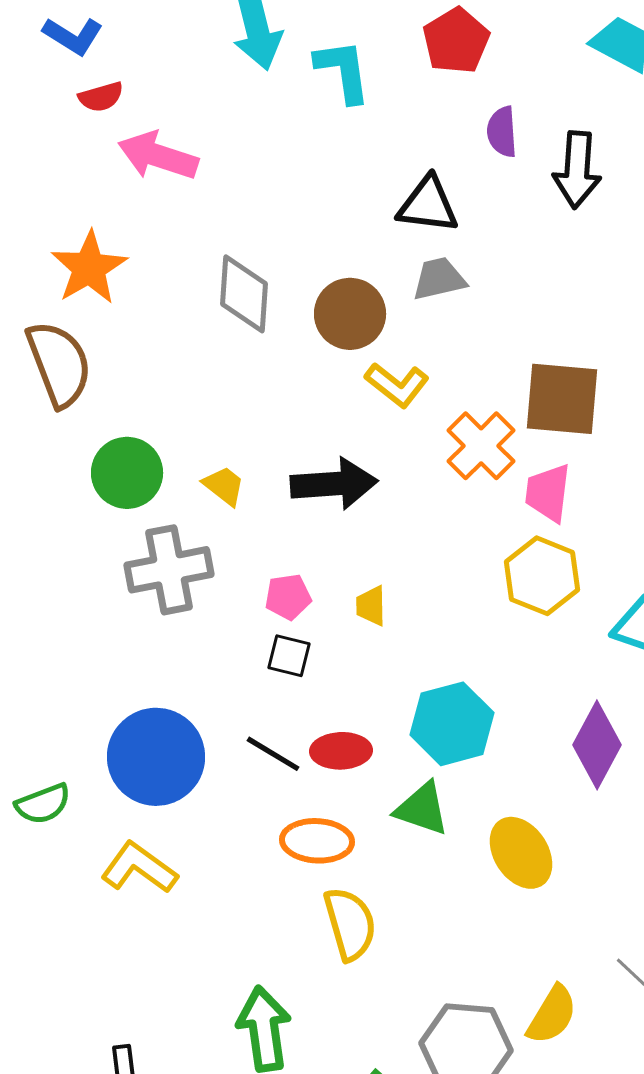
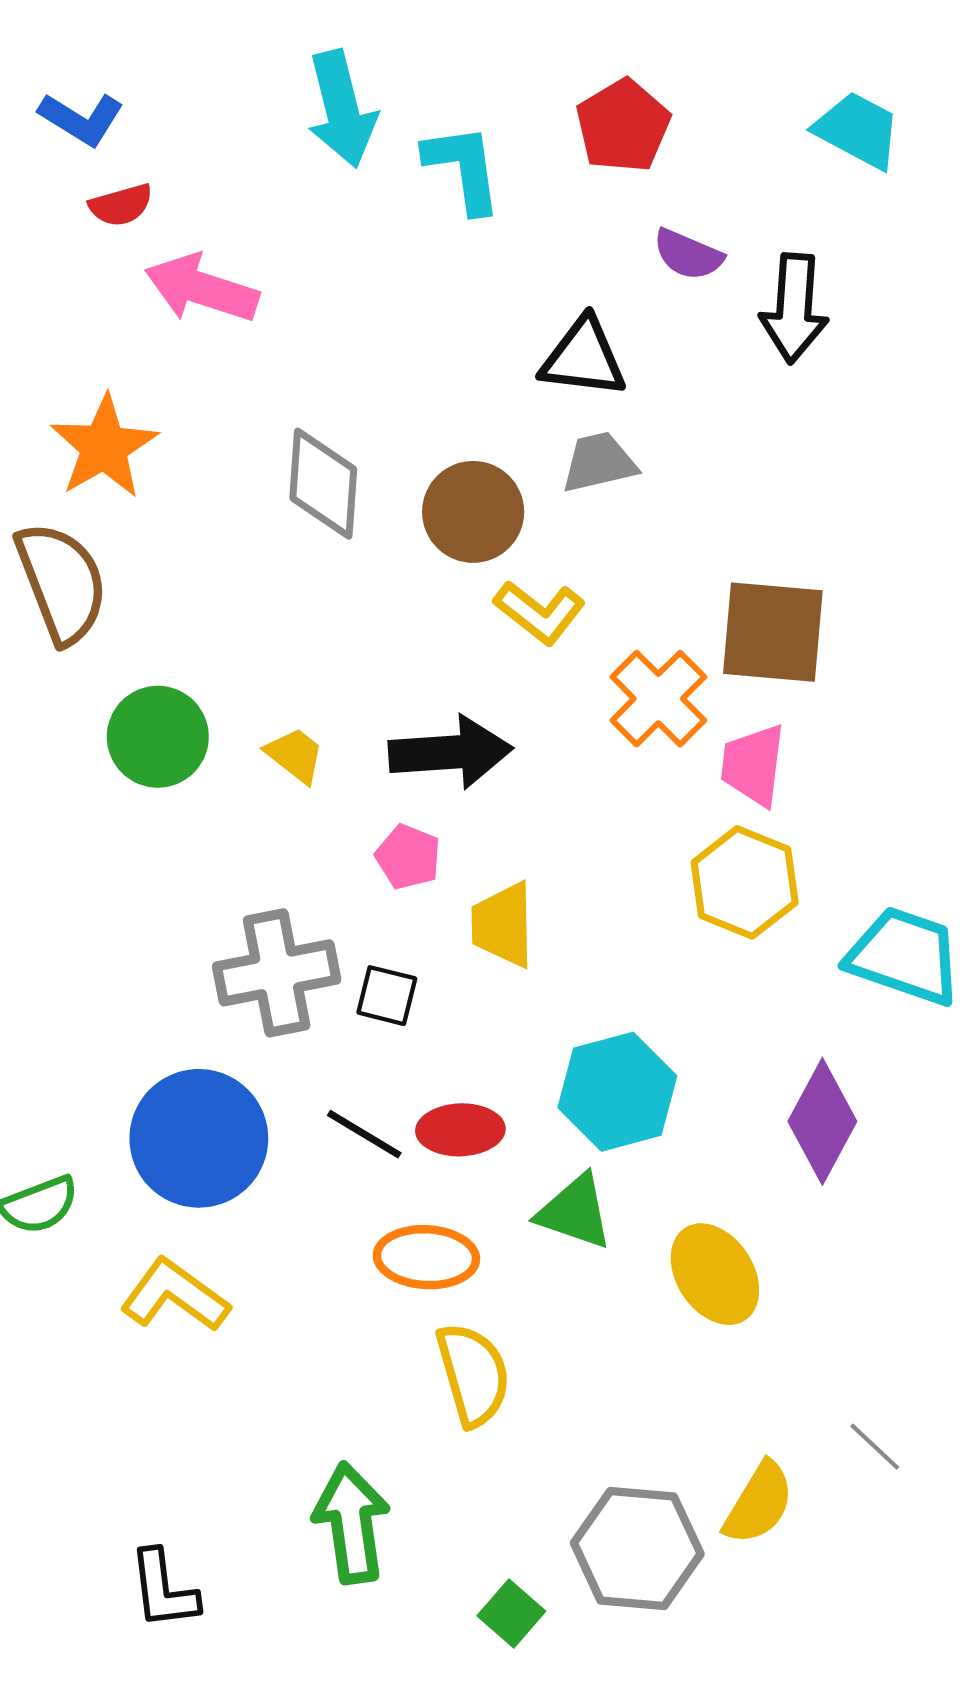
purple semicircle: (502, 132) -> (688, 255), turned -63
gray cross: (169, 570) -> (277, 973), moved
pink pentagon: (288, 597) -> (408, 857), moved, turned 30
yellow trapezoid: (371, 606) -> (503, 925), size x1.5

